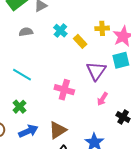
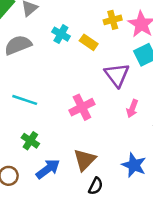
gray semicircle: (26, 32) -> (18, 45), size x1.5
pink cross: (64, 90) -> (82, 107), turned -30

